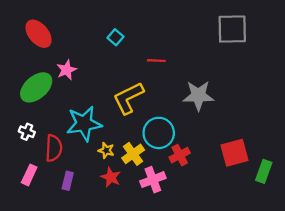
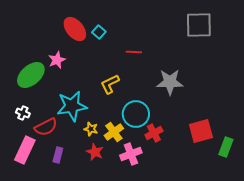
red ellipse: (39, 34) -> (75, 29), moved
yellow L-shape: (128, 98) -> (110, 84), size x0.7
red semicircle: (54, 148) -> (46, 127), turned 60
pink rectangle: (29, 175) -> (25, 150), size x1.5

